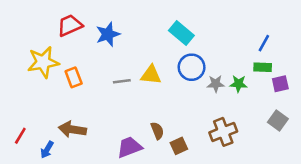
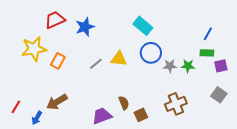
orange rectangle: (74, 77) -> (58, 61), turned 49
gray line: (122, 81) -> (96, 64), turned -32
brown arrow: (72, 129) -> (57, 102), turned -40

